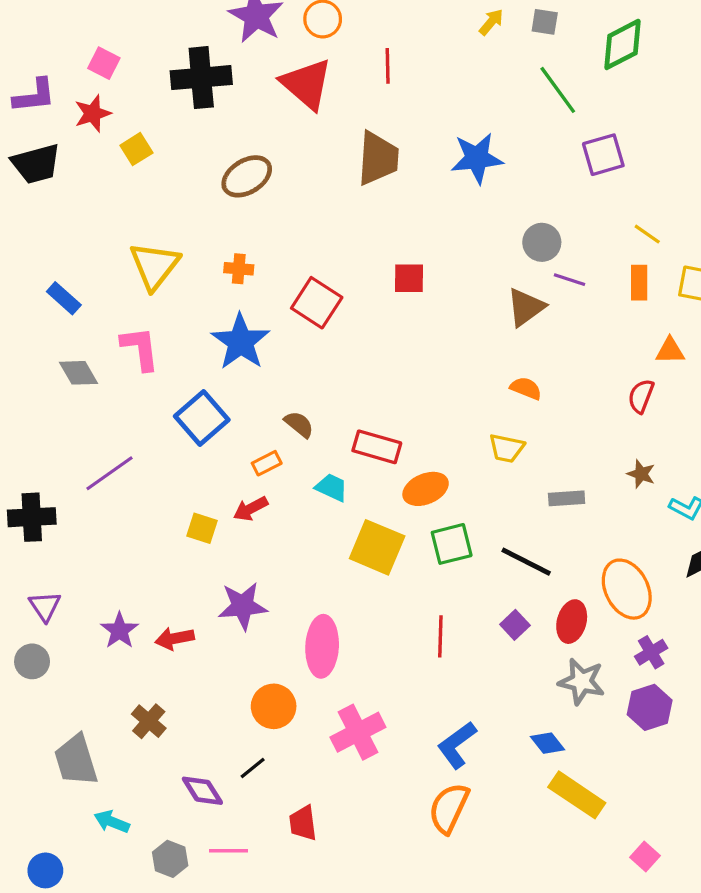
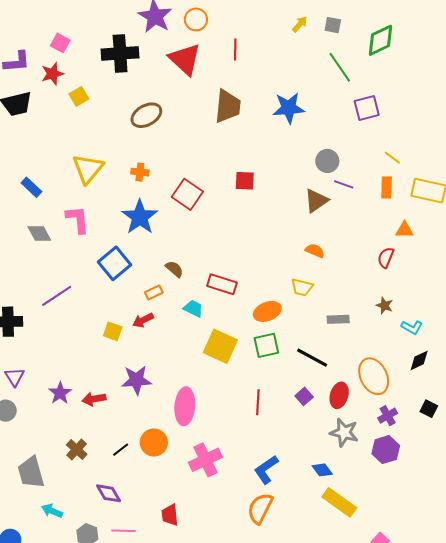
orange ellipse: (426, 489) -> (267, 311), moved
black line: (253, 768) -> (121, 450), moved

